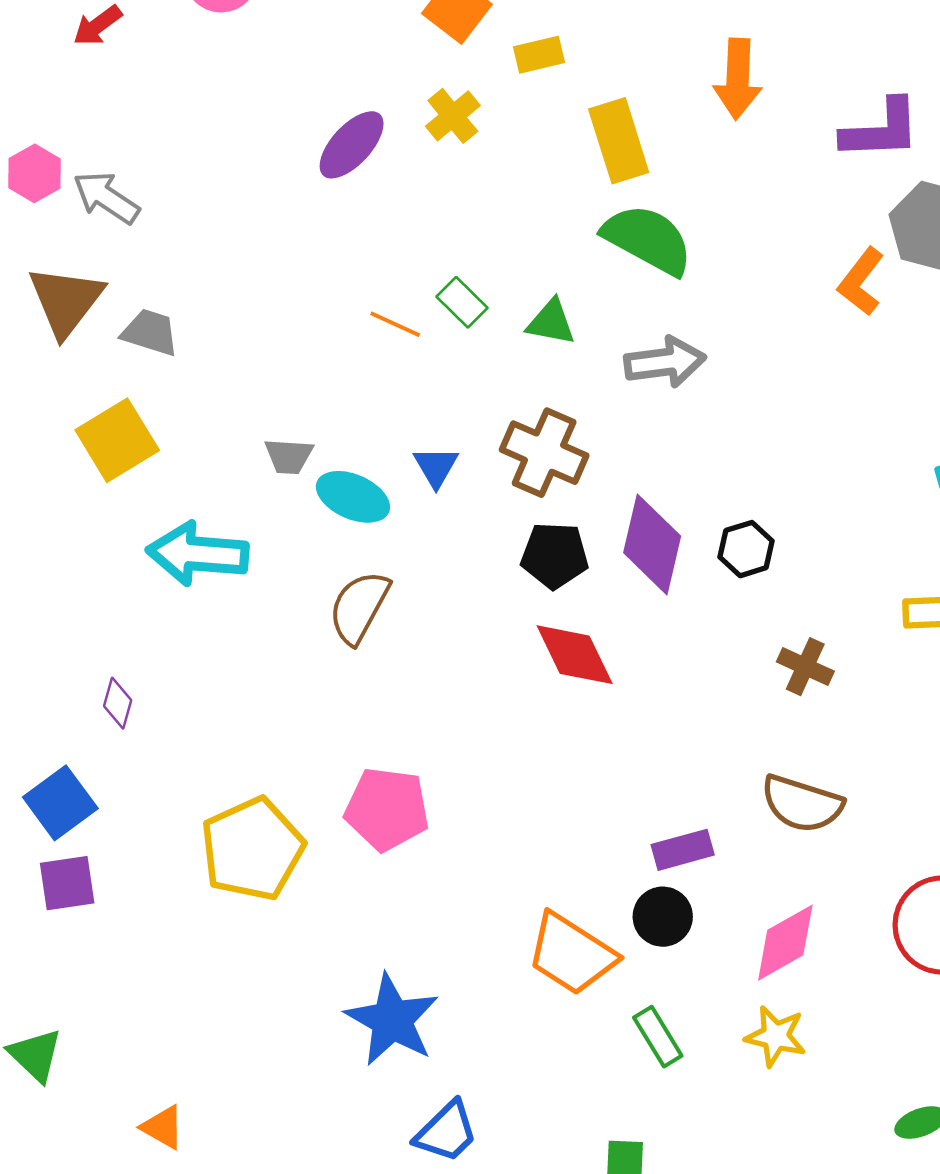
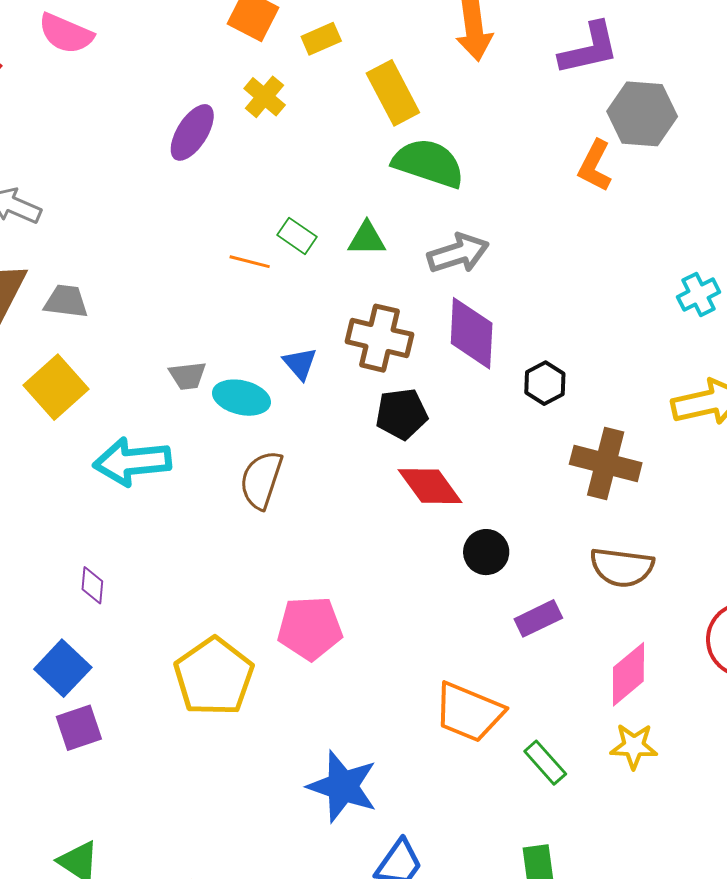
purple diamond: (652, 544) -> (472, 333), moved
brown cross: (805, 667) -> (606, 464), size x1.6
black circle: (663, 917) -> (486, 552), moved

